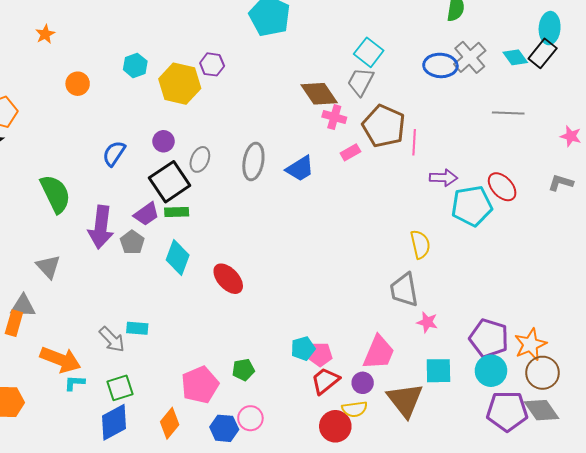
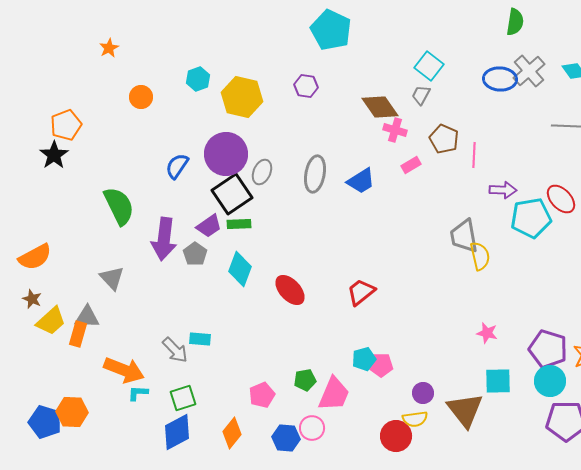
purple hexagon: (212, 64) -> (306, 86), moved
gray trapezoid: (361, 82) -> (421, 95), size x0.7
brown pentagon: (384, 126) -> (444, 139), size x0.7
purple circle: (164, 141) -> (226, 154), size x2.0
gray trapezoid: (404, 290) -> (464, 236), moved
pink trapezoid: (379, 353) -> (334, 394), moved
red trapezoid: (325, 381) -> (361, 292), moved
pink pentagon: (200, 385) -> (262, 395), size x0.7

